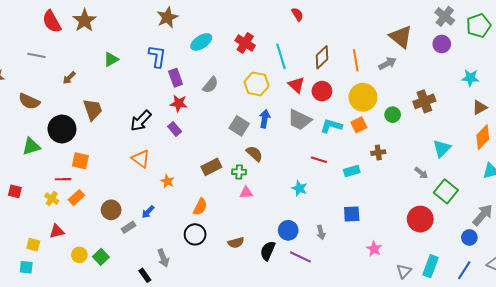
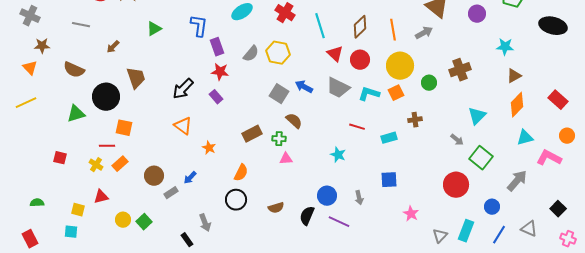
yellow hexagon: (256, 84) -> (278, 53), moved
blue arrow: (265, 119) -> (304, 87), turned -72
blue circle: (469, 237) -> (492, 207), moved

